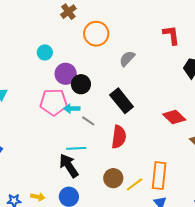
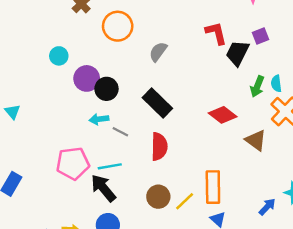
red L-shape: (171, 35) -> (216, 33), moved
pink pentagon: (54, 102) -> (73, 163), moved

